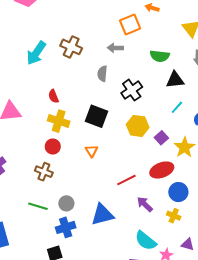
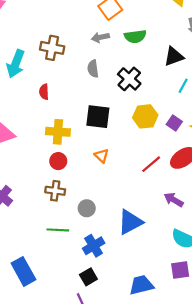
green semicircle: (160, 56) -> (135, 36), moved
red semicircle: (53, 96) -> (44, 92), moved, turned 32
red line: (126, 180) -> (151, 164), moved
gray circle: (66, 203) -> (87, 208), moved

